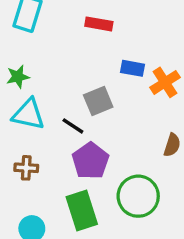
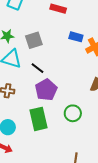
gray square: (98, 101) -> (34, 40), moved
green circle: (138, 196) -> (73, 113), size x0.7

